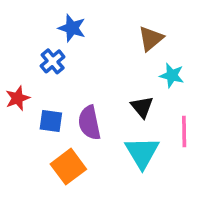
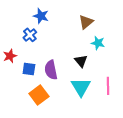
pink line: (184, 132) -> (108, 86), moved

